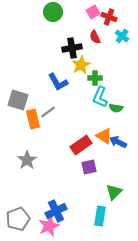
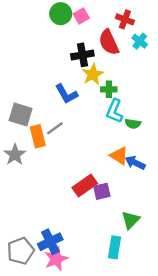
pink square: (93, 12) -> (81, 16), moved
red semicircle: (95, 37) -> (109, 42), size x1.6
red rectangle: (81, 145) -> (85, 186), moved
gray star: (27, 160) -> (15, 155), moved
blue cross: (56, 211) -> (50, 242), moved

